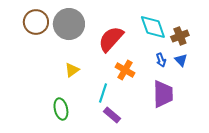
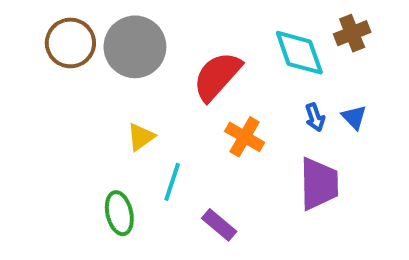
brown cross: (180, 36) -> (352, 33), moved
cyan line: (103, 93) -> (172, 182), moved

